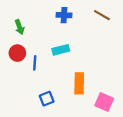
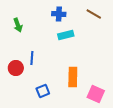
cyan rectangle: (61, 50) -> (66, 35), moved
red circle: (17, 53) -> (16, 68), moved

